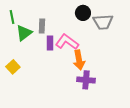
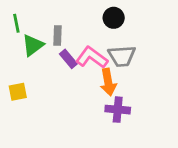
gray trapezoid: (103, 22) -> (122, 56), moved
purple rectangle: (50, 43) -> (68, 59), turned -40
yellow square: (13, 67) -> (18, 92), turned 32

